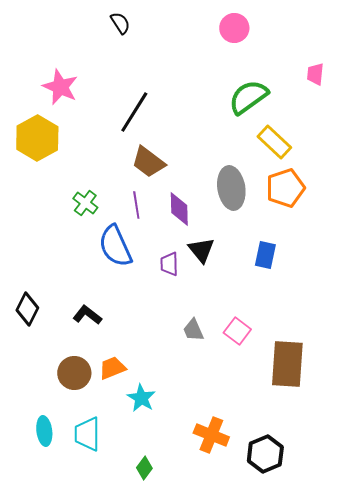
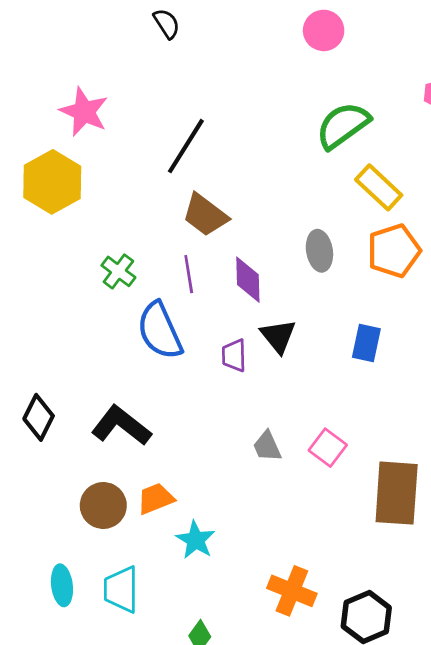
gray ellipse: (231, 188) -> (319, 251), size x0.7
black L-shape: (87, 315) -> (121, 426), size x1.5

